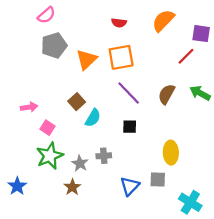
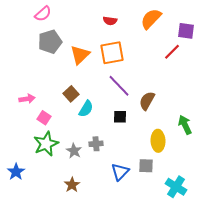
green arrow: (200, 93) -> (185, 125), moved, turned 36
brown semicircle: (166, 94) -> (147, 101), moved
brown star: (72, 187) -> (72, 185), moved

